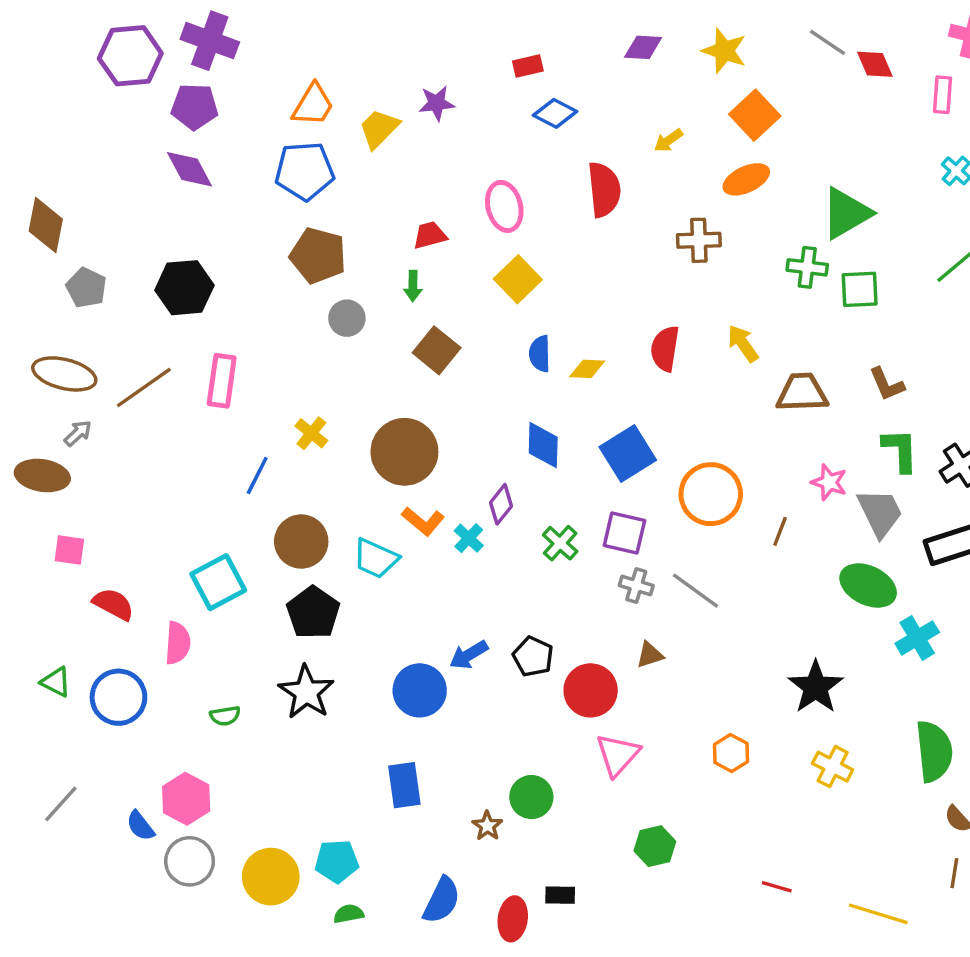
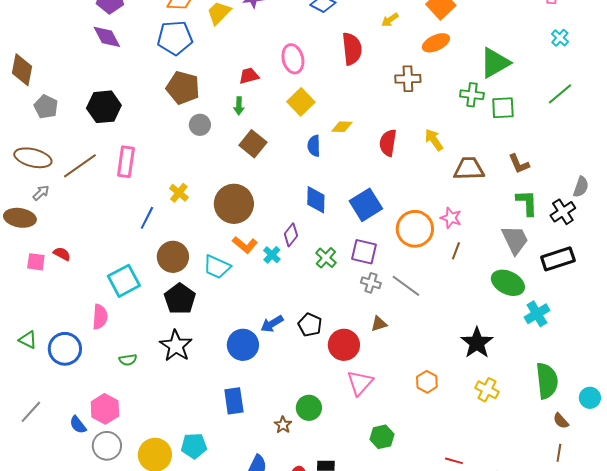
yellow diamond: (587, 369) -> (342, 127), moved
pink star: (829, 482) -> (451, 218), moved
red semicircle: (113, 604) -> (62, 254), moved, size x0.7

